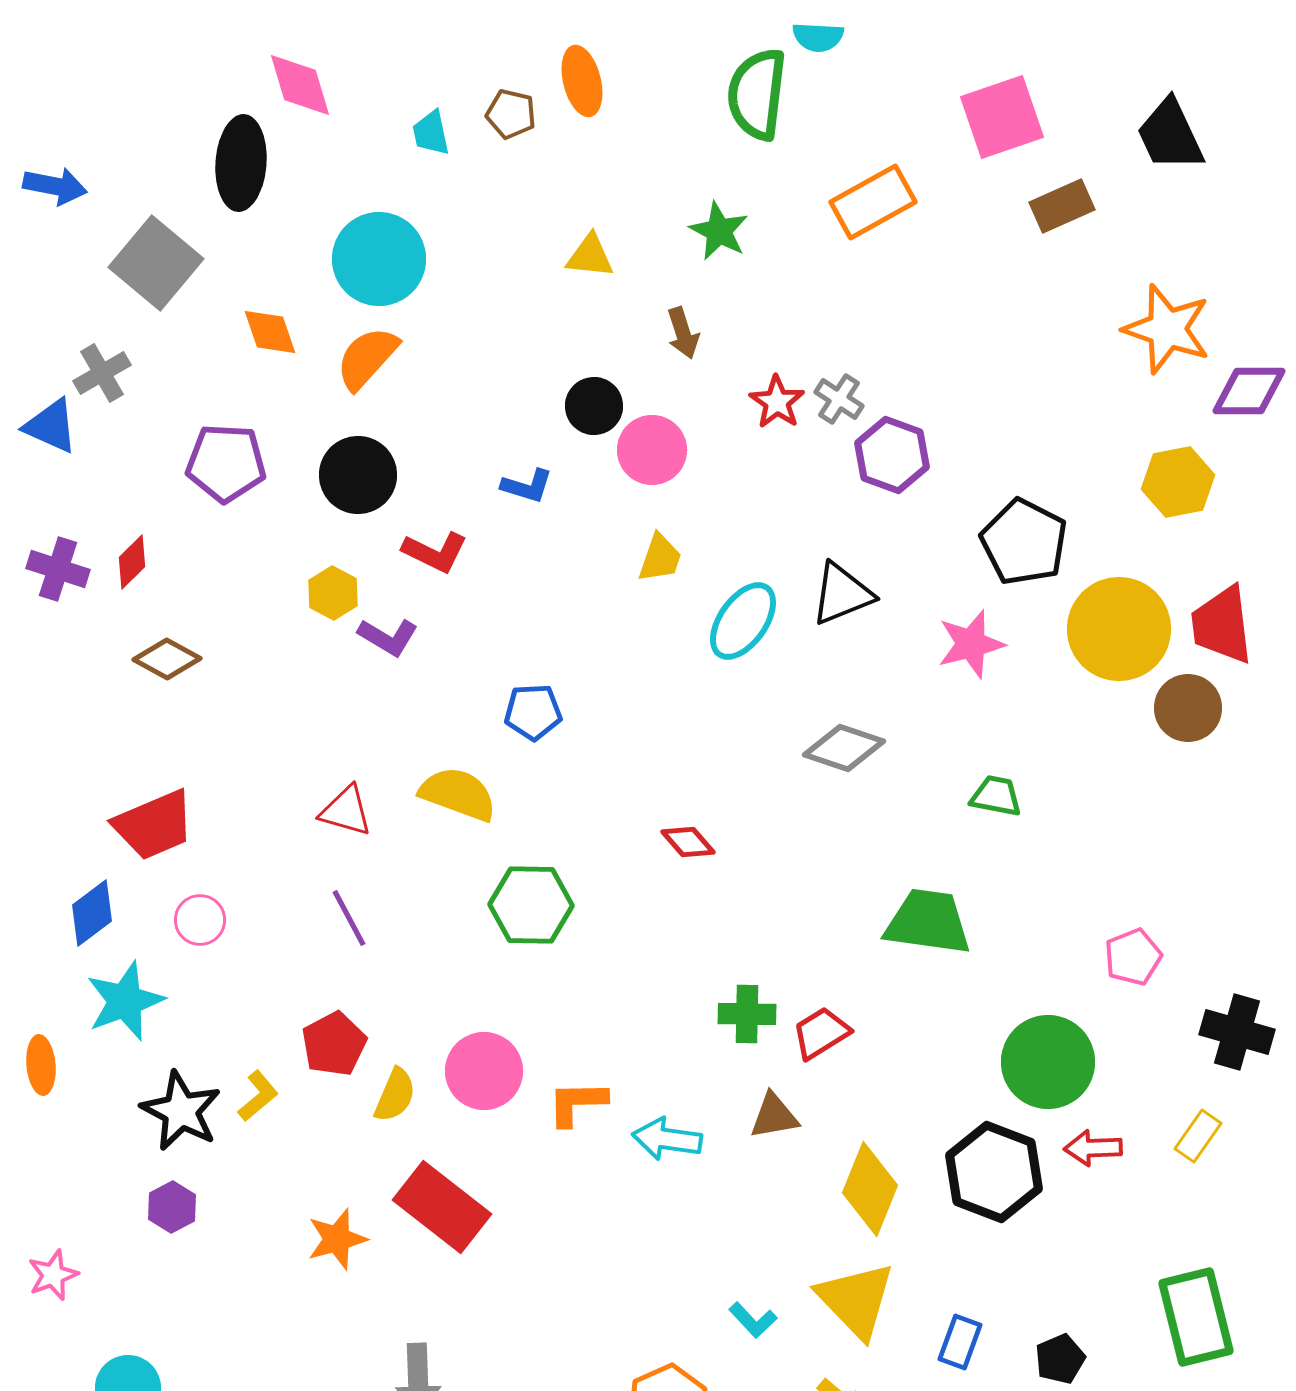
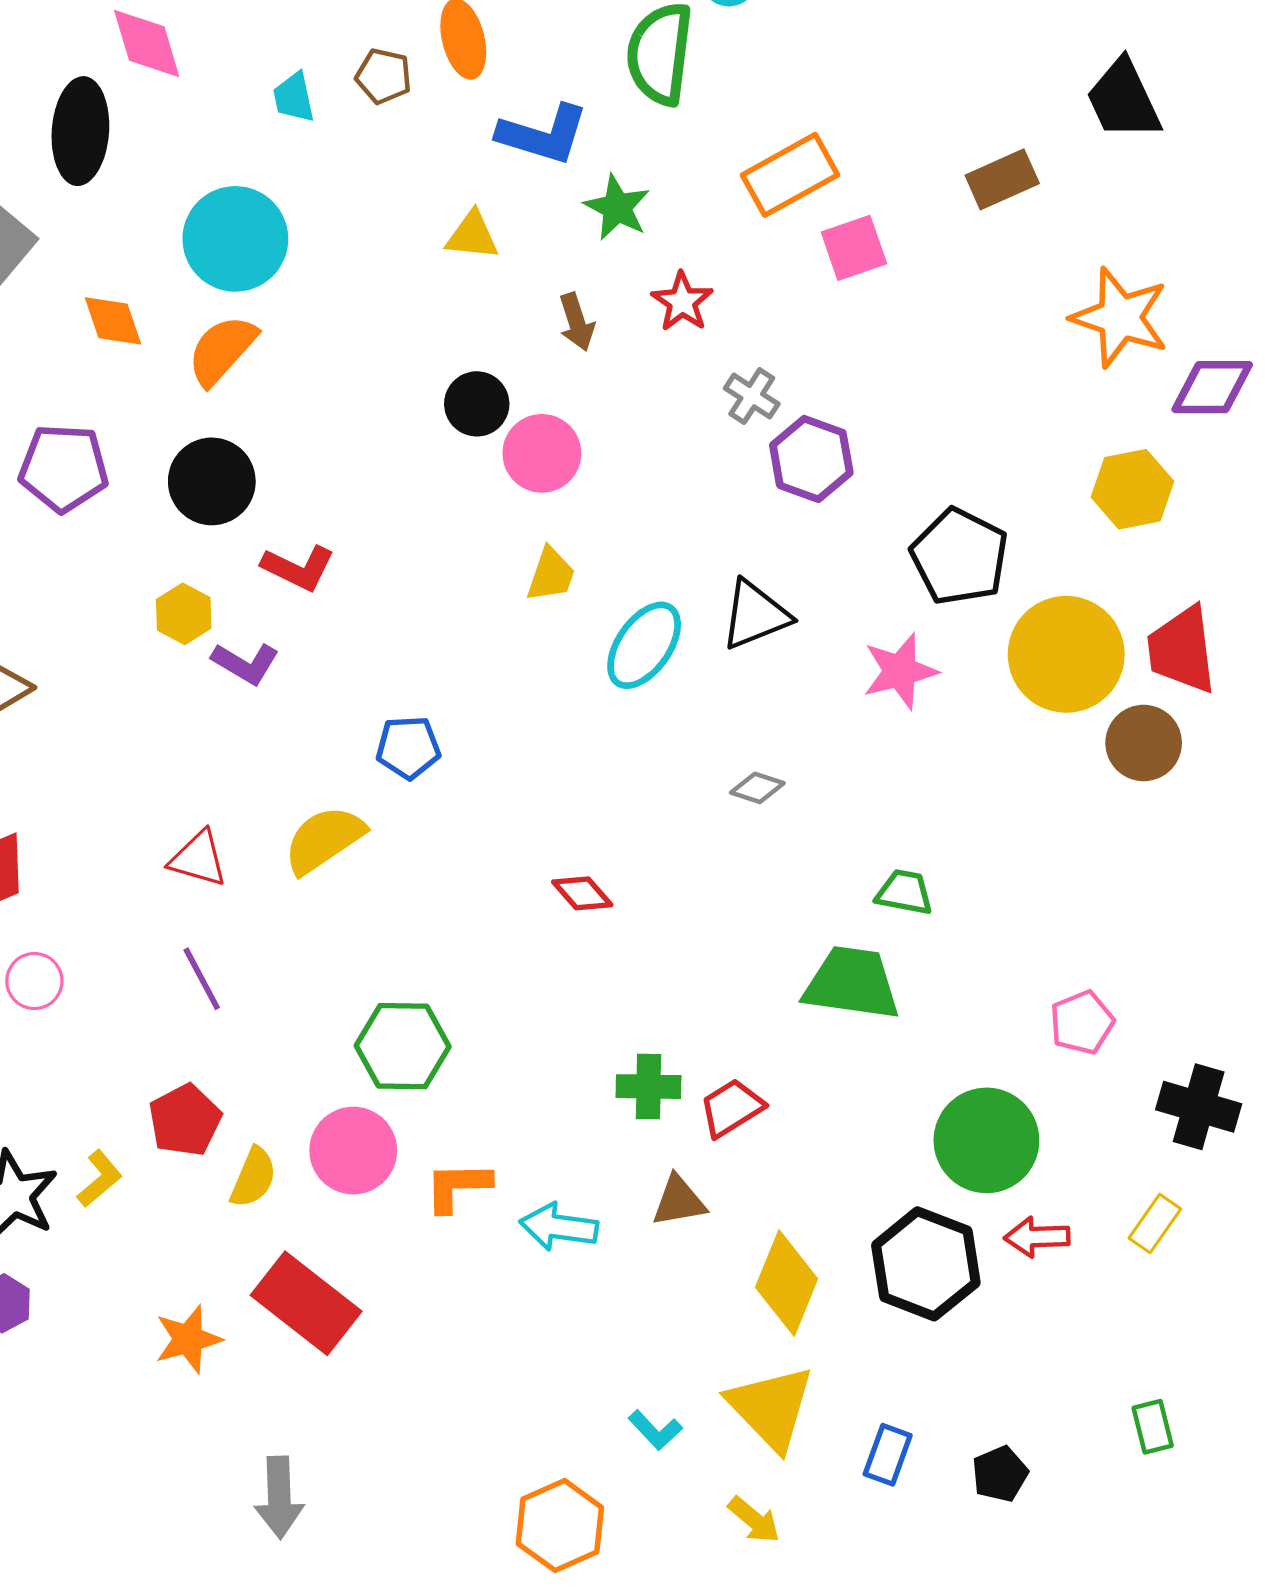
pink square: (1002, 117) -> (854, 248), moved, size x0.7
red star: (777, 402) -> (682, 302), moved
blue L-shape: (527, 486) -> (543, 134), moved, size x1.6
gray diamond: (844, 748) -> (757, 788), size x0.6
yellow semicircle: (458, 794) -> (324, 840), turned -54
green trapezoid: (996, 796) -> (904, 892), moved
green hexagon: (531, 905) -> (403, 1046), moved
green rectangle: (1196, 1317) -> (1153, 1427), size x0.5

